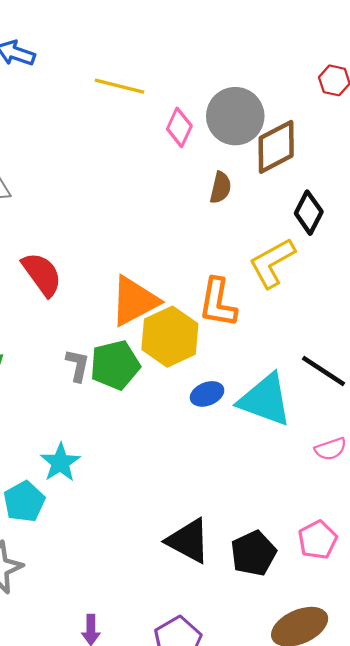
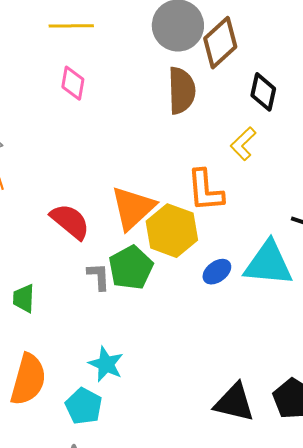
pink diamond: (179, 127) -> (73, 83), moved
brown semicircle: (221, 188) -> (182, 91), size x1.6
yellow L-shape: (272, 263) -> (243, 144), size x0.7
red semicircle: (42, 274) -> (70, 221), moved

